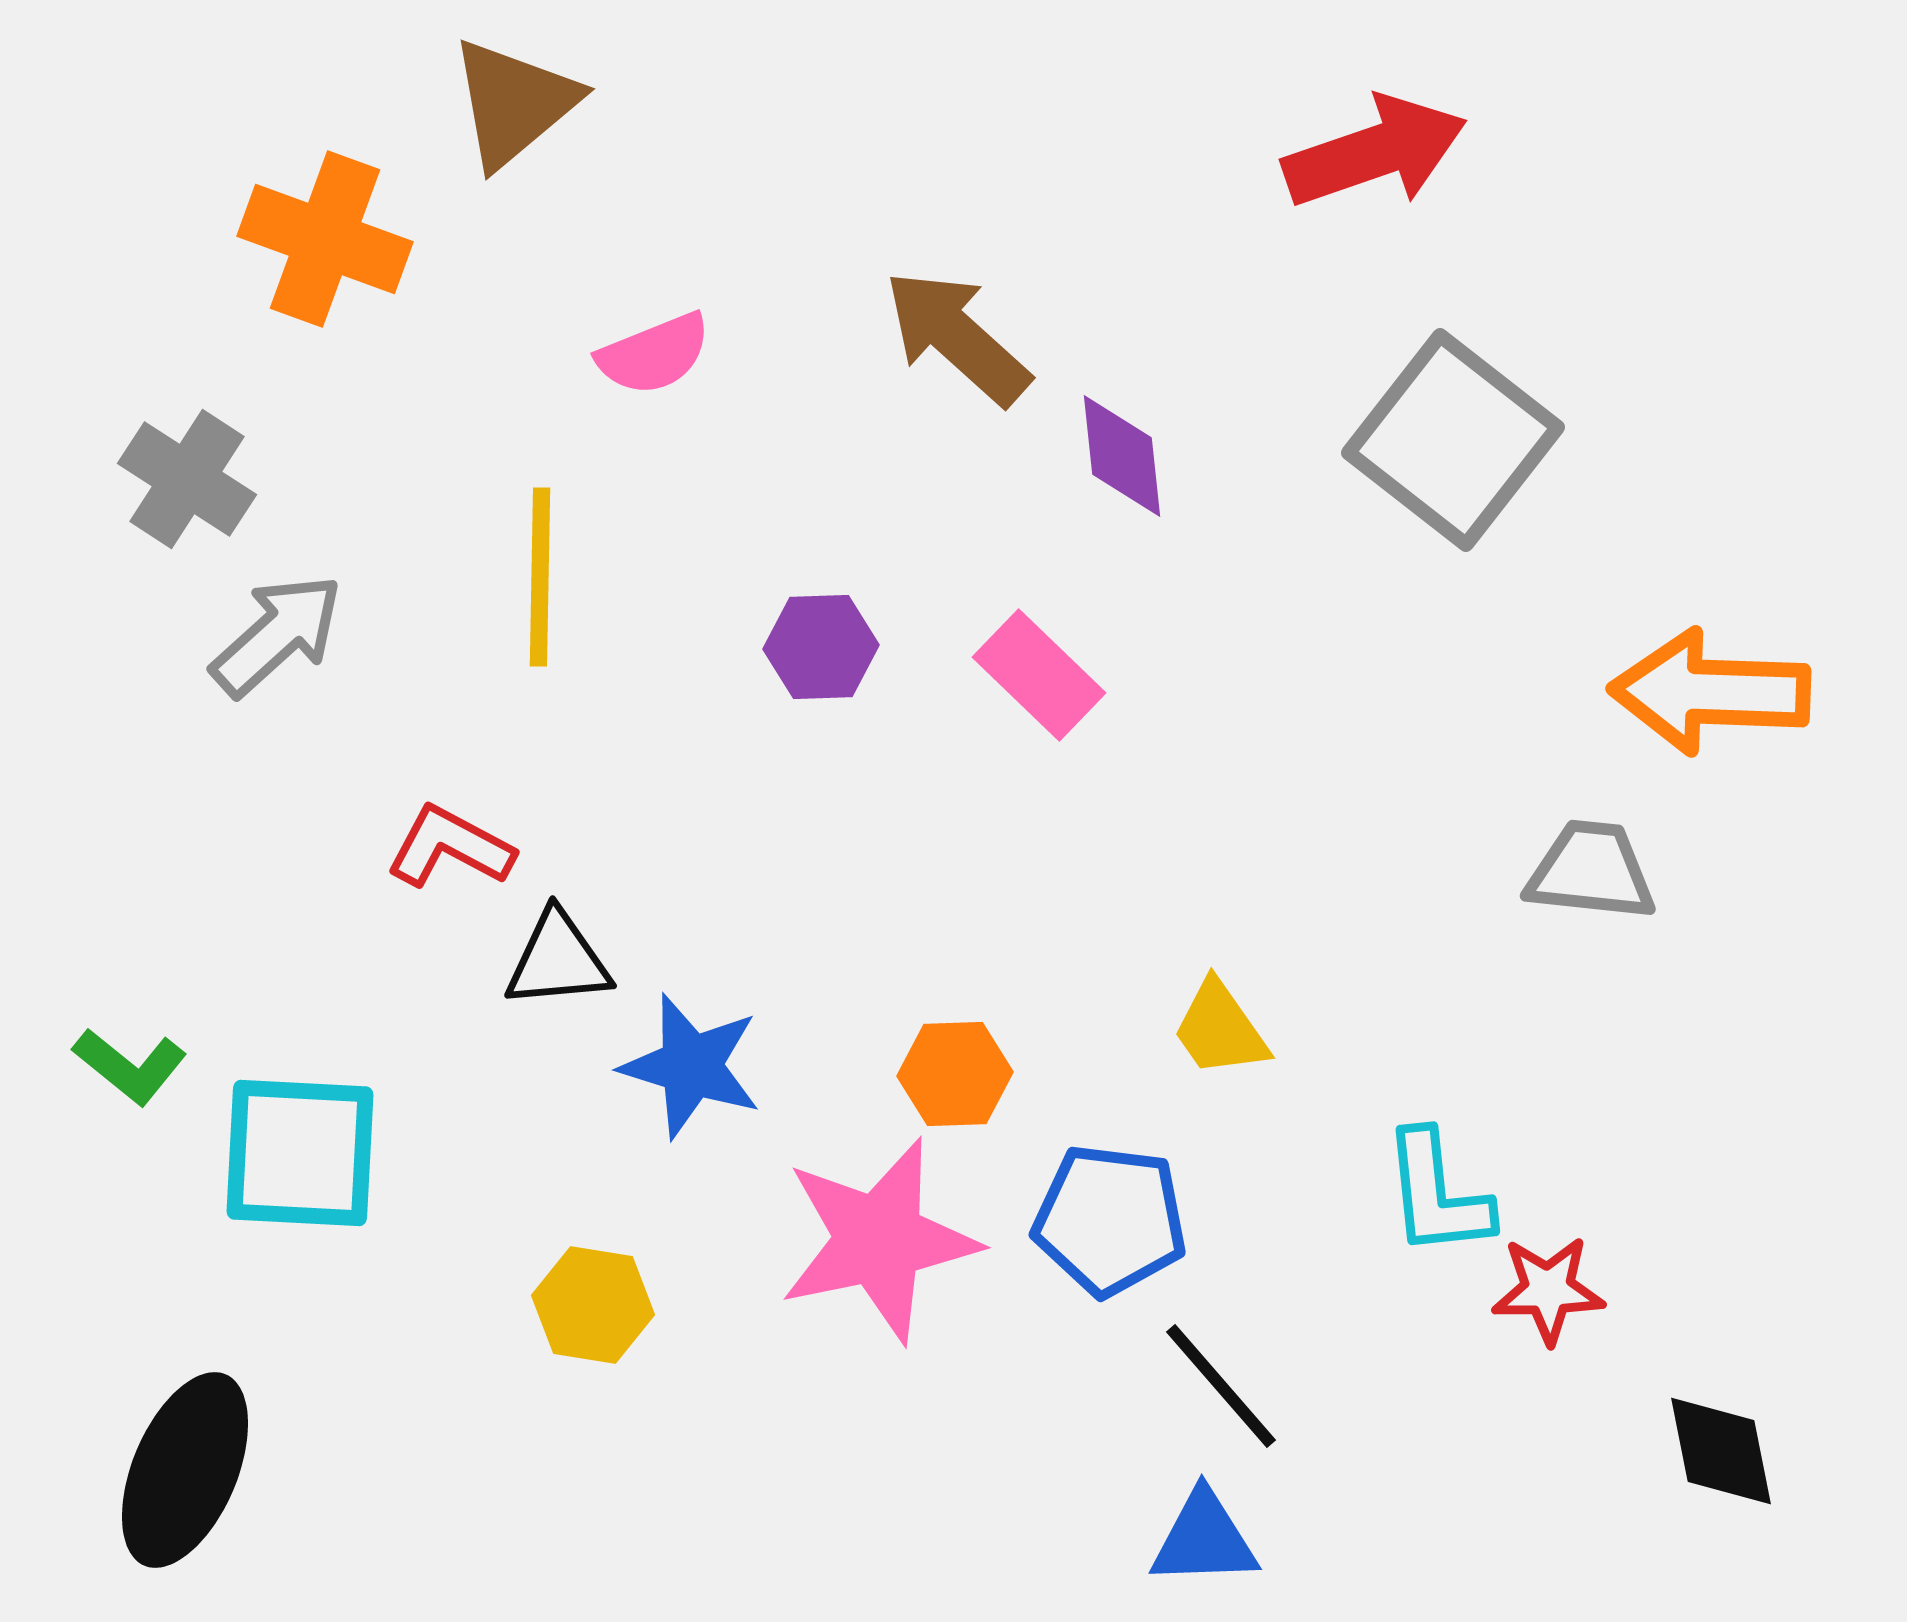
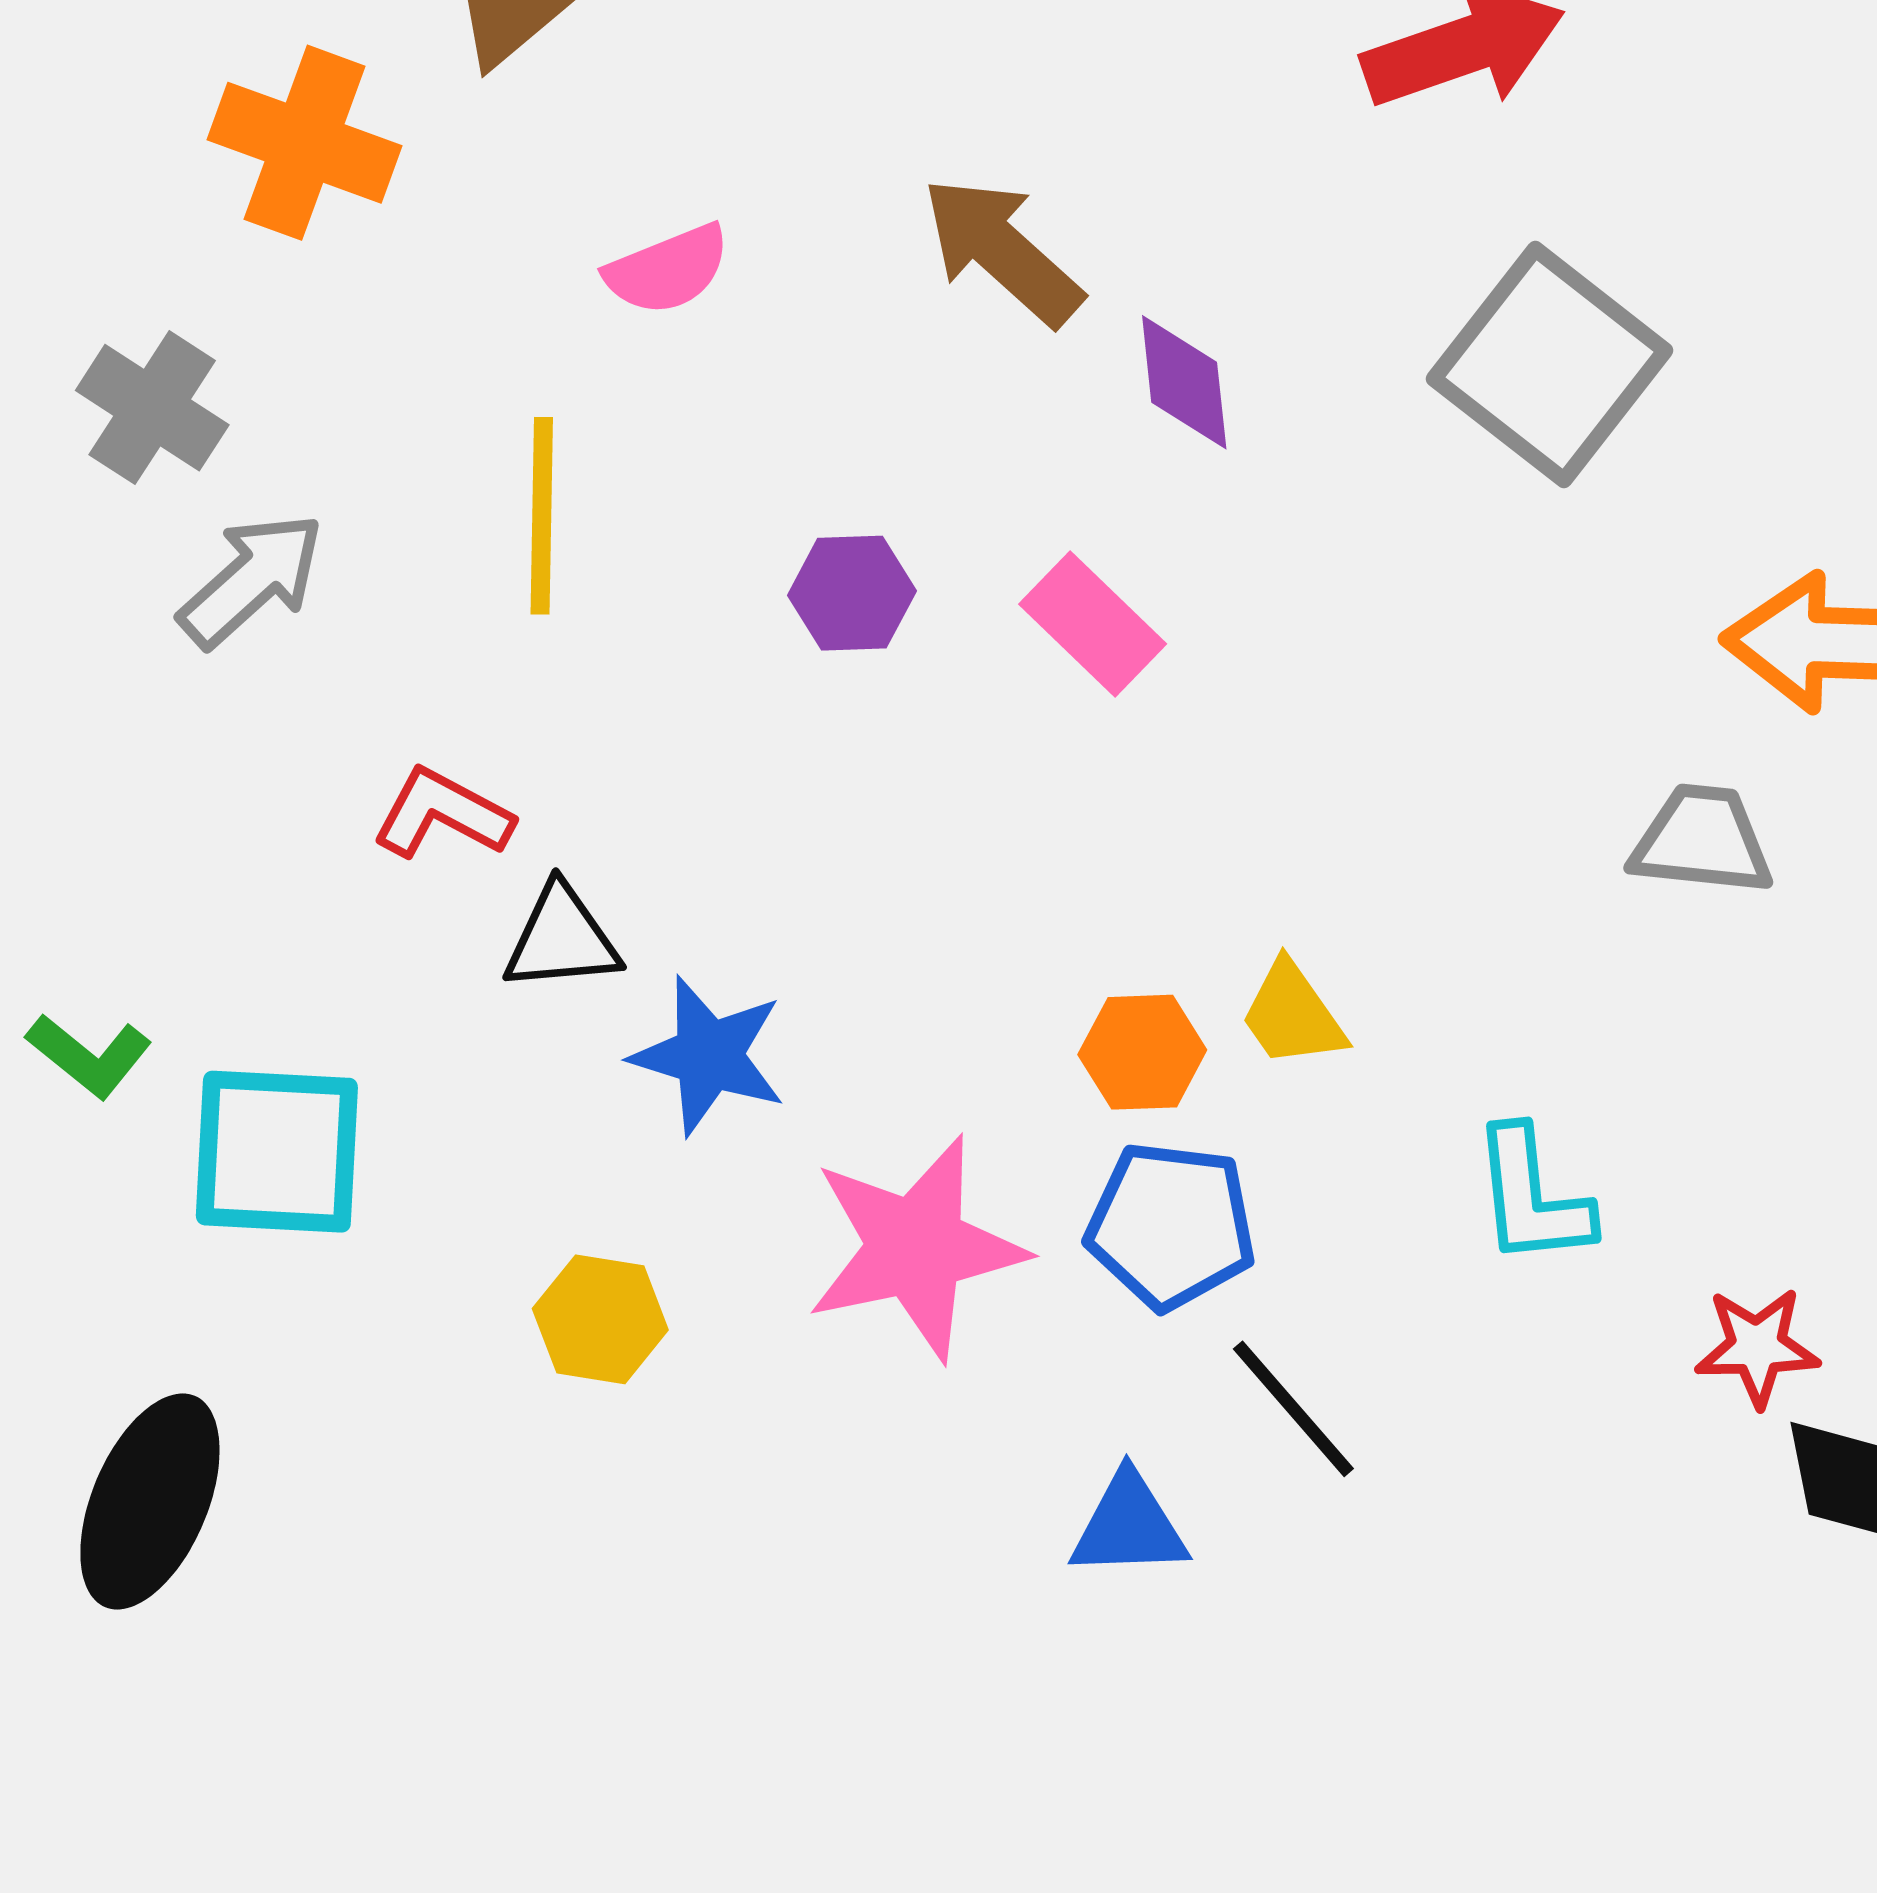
orange hexagon: (955, 1074) -> (1142, 1052), moved
red star: (1548, 1290) -> (1757, 1347), moved
blue triangle: (1204, 1539) -> (1129, 1526), moved

